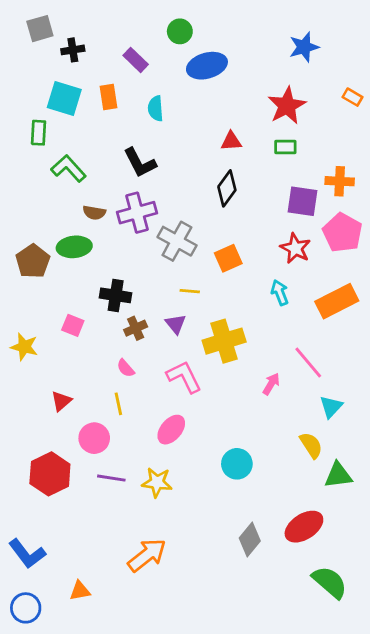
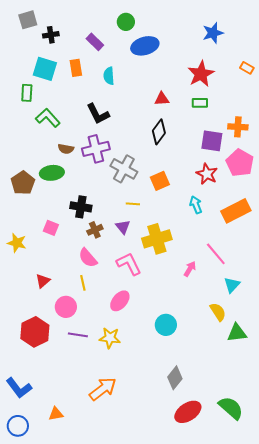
pink semicircle: (126, 368) -> (88, 258), size x1.5
red ellipse: (304, 527) -> (188, 412), moved

